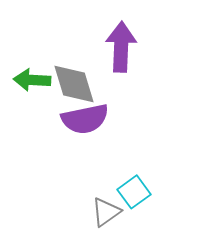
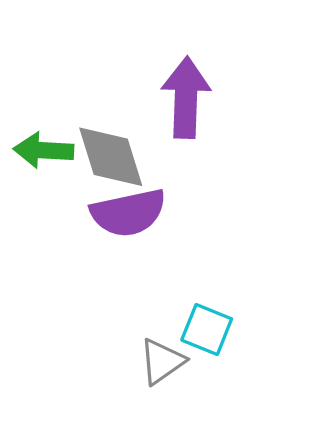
cyan square: (134, 192) -> (207, 329), turned -32

